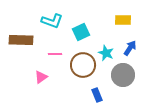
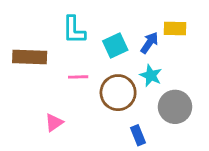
cyan L-shape: (52, 21) -> (74, 30), turned 70
blue arrow: (130, 48) -> (149, 43), moved
pink triangle: (41, 77) -> (54, 123), moved

